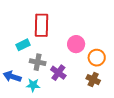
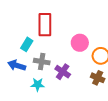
cyan rectangle: (23, 45) -> (27, 44), turned -32
blue arrow: (12, 77) -> (17, 65), moved

